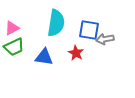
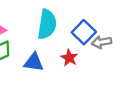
blue square: (89, 30) -> (84, 32), turned 35

